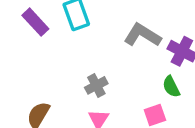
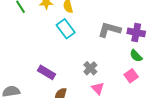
purple rectangle: (35, 22) -> (46, 72), moved

